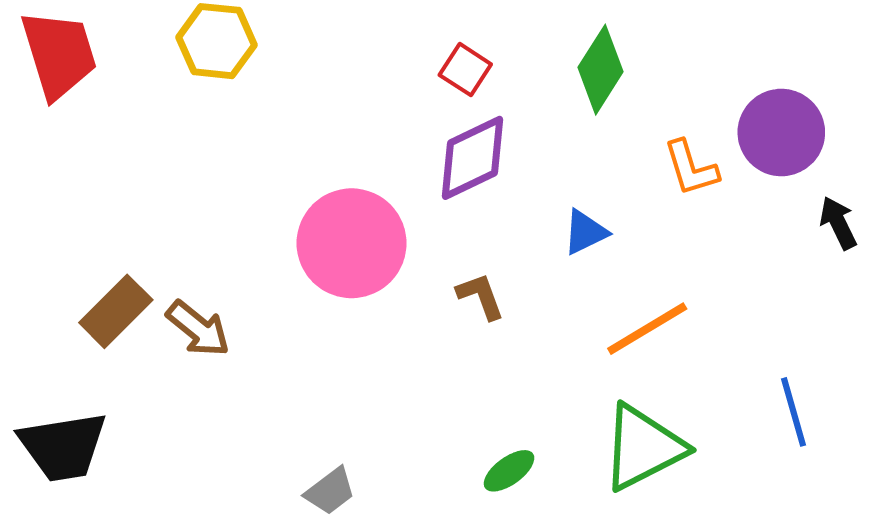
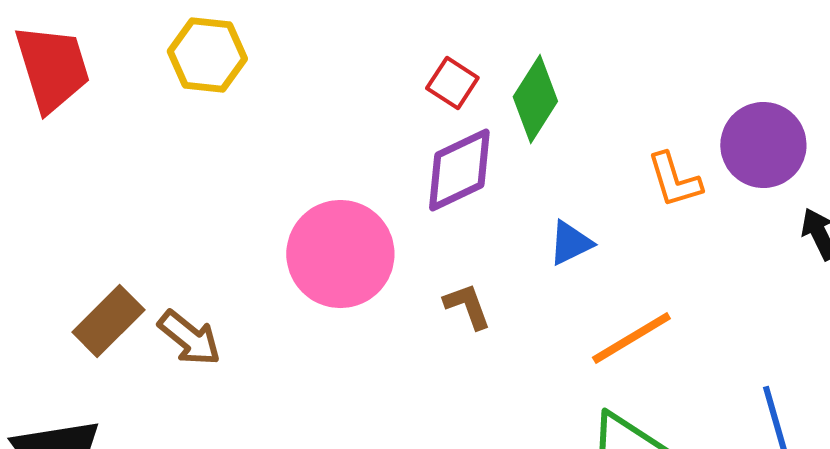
green diamond: (600, 70) -> (535, 99), moved

